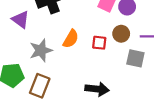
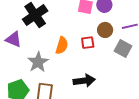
gray square: (135, 58) -> (123, 49), turned 30
black arrow: (97, 89) -> (84, 81), moved

